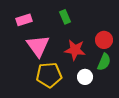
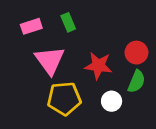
green rectangle: (65, 17) -> (68, 22), moved

